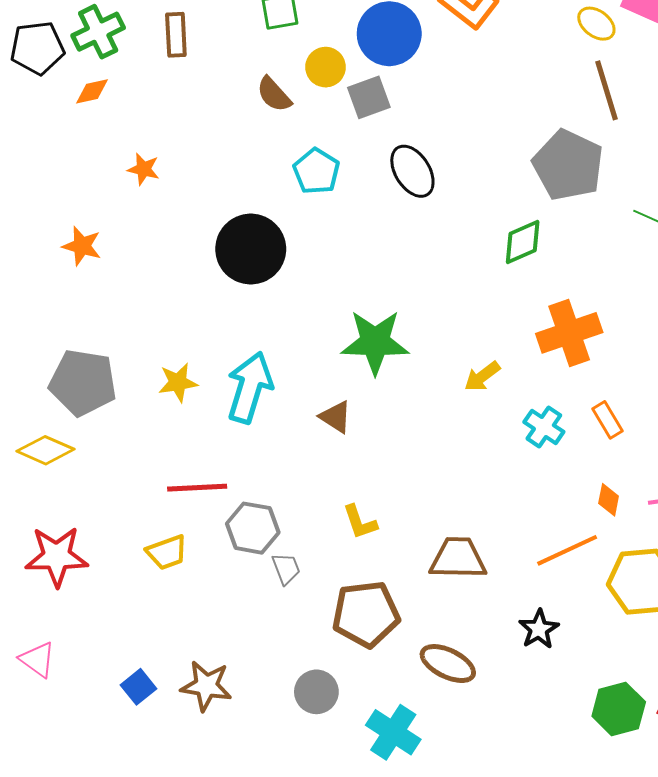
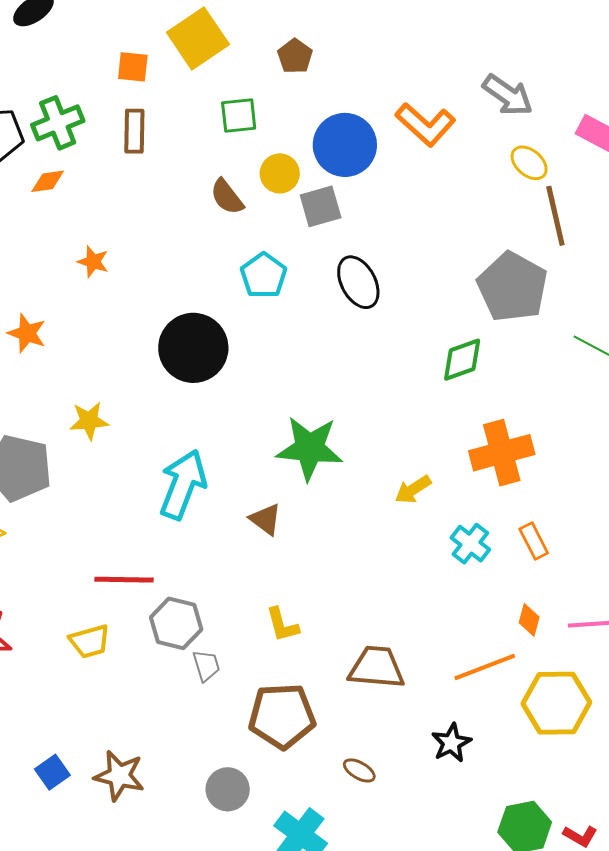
yellow ellipse: (596, 24) -> (529, 163), moved
yellow star: (178, 382) -> (89, 421), moved
brown ellipse: (448, 664) -> (359, 770), size x0.6

